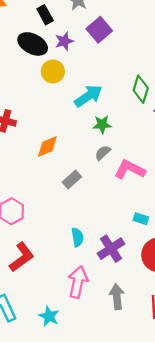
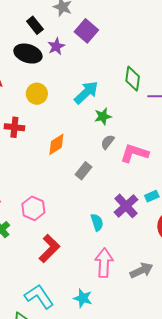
yellow circle: (53, 71) -> (37, 94), moved
cyan rectangle: (141, 219) -> (152, 196), turned -32
purple cross: (111, 249) -> (126, 206), moved
gray arrow: (117, 297) -> (141, 270), turned 80

